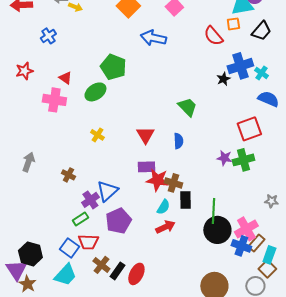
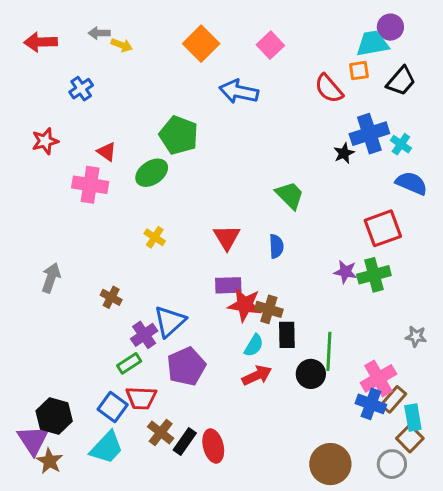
black circle: (217, 230) -> (311, 374), moved, size x0.7
cyan rectangle: (269, 255) -> (413, 417), turned -30
red ellipse: (136, 274) -> (213, 446), turned -40

